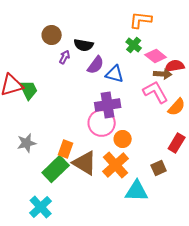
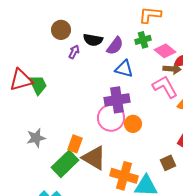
green cross: (134, 45) -> (143, 40), turned 35
purple semicircle: (96, 65) -> (115, 46), moved
orange circle: (123, 139) -> (133, 124), moved
orange cross: (116, 165) -> (124, 176), moved, turned -32

